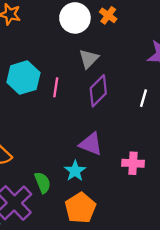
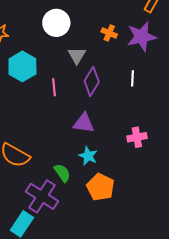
orange cross: (108, 15) -> (109, 33), moved
cyan hexagon: (23, 78) -> (22, 66), moved
purple triangle: (91, 144) -> (84, 123), moved

